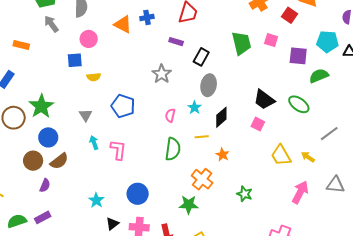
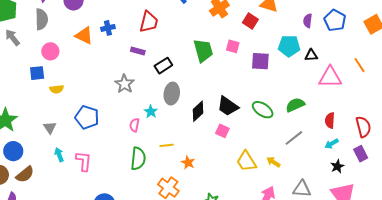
black rectangle: (201, 57) -> (163, 66), turned 30
green semicircle: (319, 76) -> (295, 105), moved
cyan star: (194, 108) -> (151, 112), moved
black diamond: (221, 117) -> (198, 111), moved

